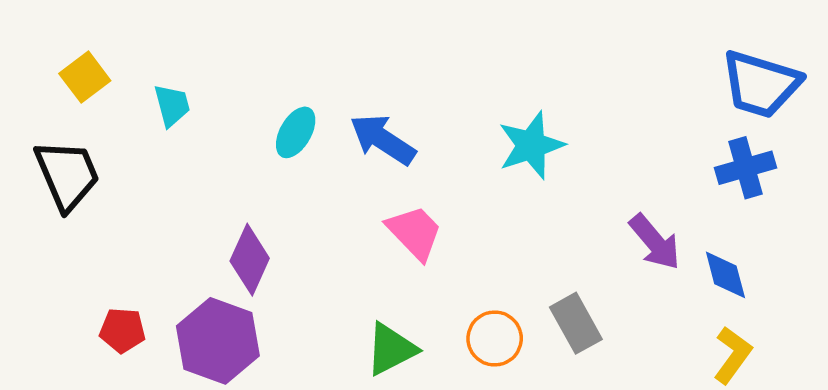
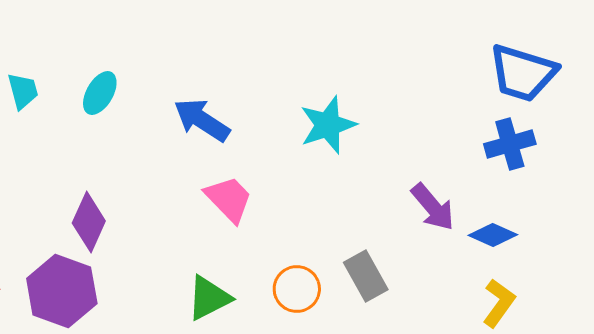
cyan ellipse: (296, 132) -> (100, 93), moved
blue diamond: (725, 275) -> (493, 235), turned -51

